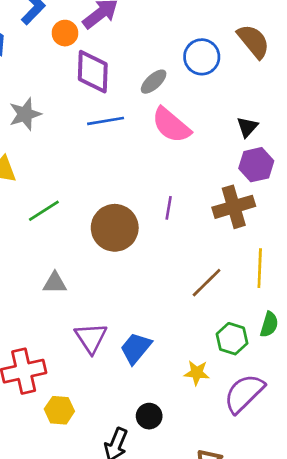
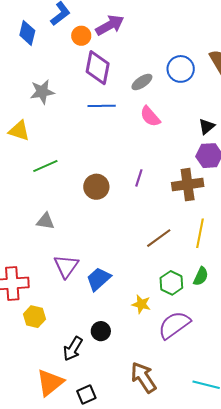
pink semicircle: (171, 125) -> (150, 116), size x0.7
brown circle: (115, 228) -> (96, 187), size x0.7

